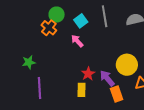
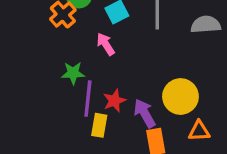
green star: (29, 62) -> (73, 73), moved
purple line: (39, 88) -> (88, 99), moved

